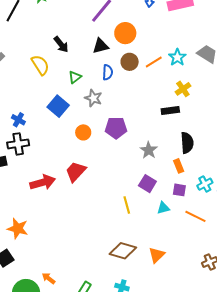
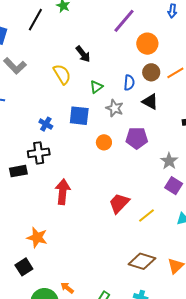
black triangle: (101, 46) -> (150, 102), moved, turned 42
blue square: (58, 106) -> (79, 116), turned -35
blue cross: (18, 120) -> (46, 124), moved
red trapezoid: (76, 172) -> (119, 203), moved
red arrow: (43, 182) -> (63, 192), turned -70
purple square: (147, 184) -> (174, 186), moved
yellow line: (127, 205) -> (146, 216), turned 66

